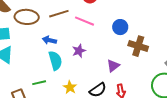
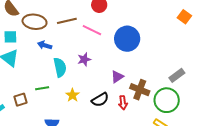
blue circle: (120, 27) -> (127, 39), size x1.6
blue arrow: (49, 40) -> (45, 45), moved
brown cross: (138, 46) -> (140, 90), moved

